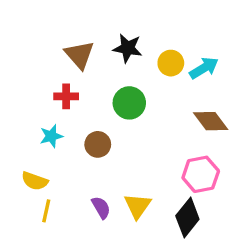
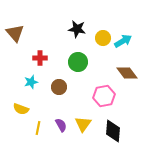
brown triangle: (79, 55) -> (15, 33), moved
pink hexagon: (201, 174) -> (104, 96), moved
yellow line: (46, 211) -> (38, 128), moved
black diamond: (187, 217) -> (113, 131), turned -35

